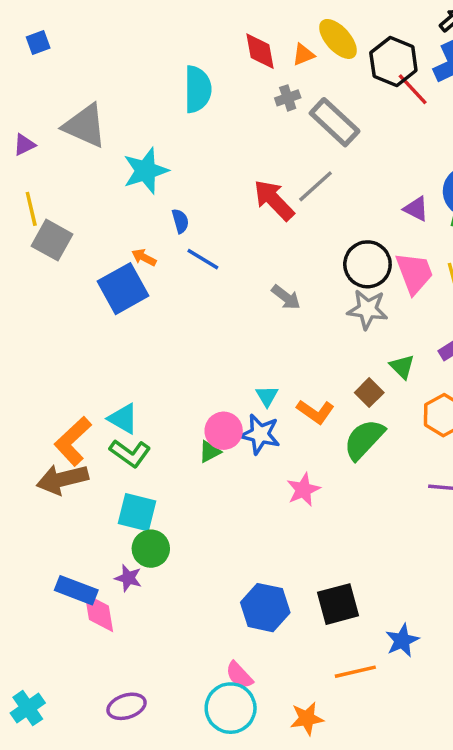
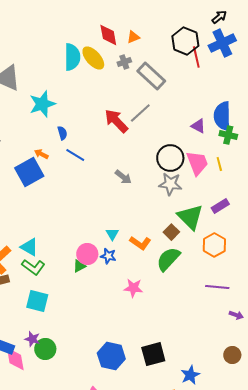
yellow ellipse: (338, 39) -> (93, 58), moved
red line: (413, 89) -> (196, 57), turned 30
green triangle: (402, 367) -> (190, 217), size x1.8
blue star: (260, 434) -> (108, 256), size x0.7
pink star: (303, 490) -> (133, 288), turned 30
green circle: (151, 549) -> (45, 349), moved

